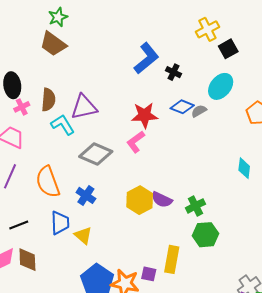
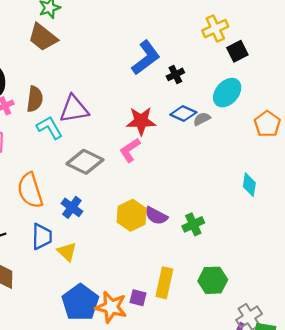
black cross: (173, 72) -> (175, 74), turned 35
green hexagon: (206, 235) -> (213, 280), moved

